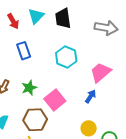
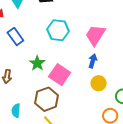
green star: (29, 88) -> (37, 63), moved
yellow circle: (89, 128) -> (99, 83), moved

